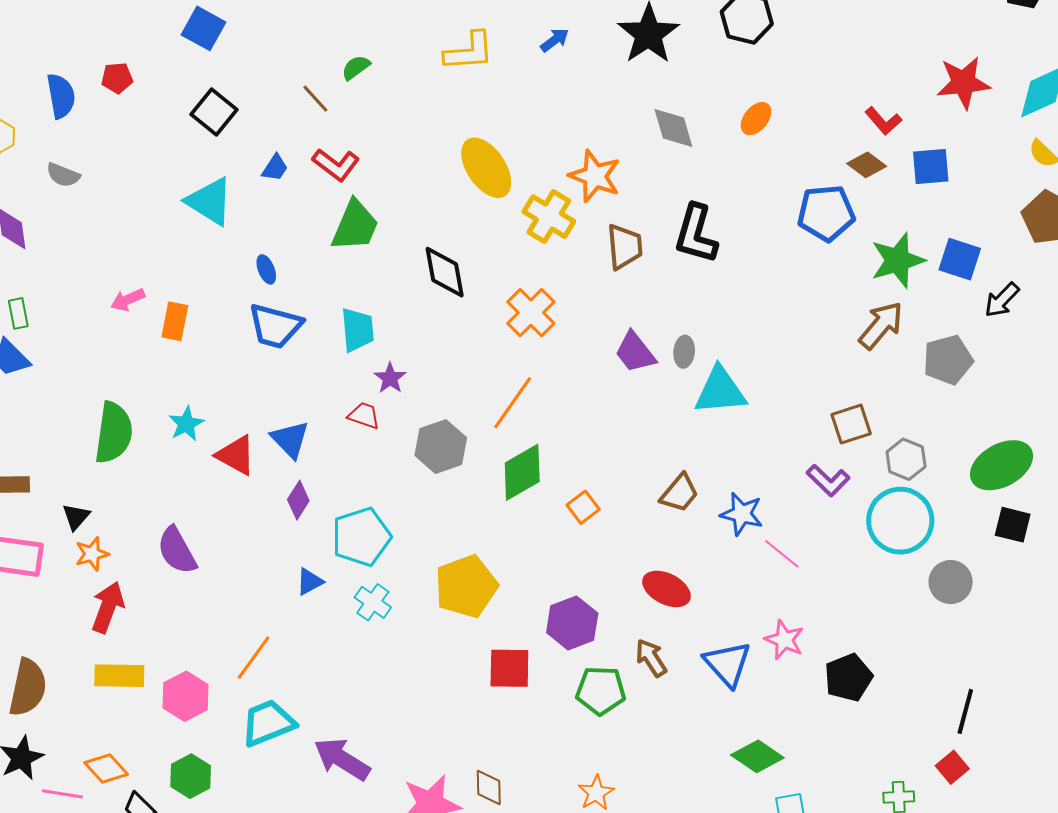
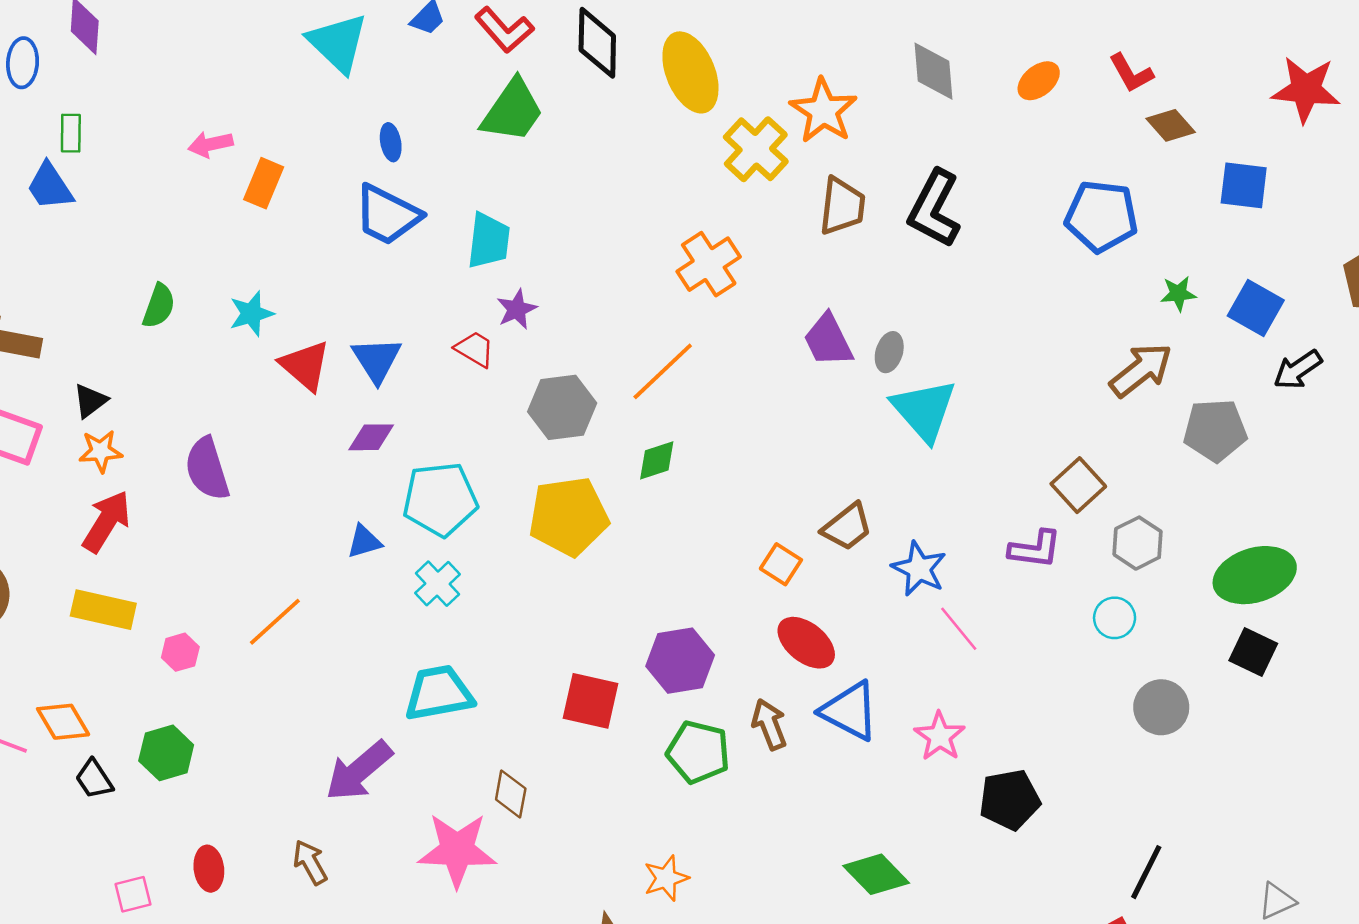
red L-shape: (883, 121) -> (1131, 73), moved
brown diamond: (867, 165) -> (1171, 125), moved
green star: (898, 260) -> (1178, 294), size x0.5
black diamond: (445, 272) -> (597, 43), moved
cyan triangle: (720, 391) -> (924, 410), turned 42
brown square: (851, 424) -> (1078, 485), turned -36
green semicircle: (114, 433) -> (159, 306), size x0.6
green diamond: (522, 472) -> (657, 460), size x0.6
purple L-shape: (828, 480) -> (1035, 549), turned -48
purple diamond: (298, 500) -> (371, 437), turned 45
orange square: (583, 507) -> (781, 564), moved, turned -32
cyan circle: (900, 521) -> (1115, 618), size x0.5
yellow pentagon: (466, 586) -> (569, 516), moved
blue triangle: (728, 664) -> (850, 711), moved, turned -32
pink hexagon: (185, 696) -> (180, 652), size x0.6
cyan trapezoid: (268, 723) -> (439, 693), moved
purple arrow: (342, 759) -> (359, 771), turned -84
brown diamond: (489, 788) -> (511, 794), moved

